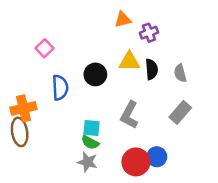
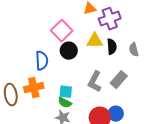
purple cross: (149, 33) -> (110, 19), size x1.5
pink square: (44, 48) -> (62, 31), moved, size x1.5
orange cross: (24, 108) -> (34, 88), moved
gray rectangle: (180, 112) -> (119, 80), moved

